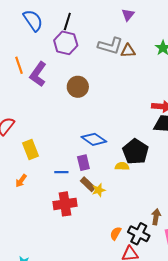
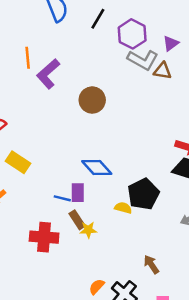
purple triangle: (128, 15) -> (171, 43), moved
purple hexagon: (66, 43) -> (132, 34), moved
yellow rectangle: (31, 149) -> (18, 162), turned -48
blue line: (61, 172) -> (62, 198), moved
brown arrow: (156, 217) -> (151, 264), moved, turned -56

